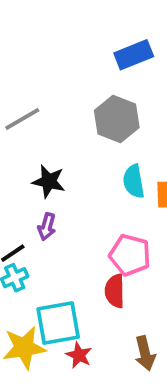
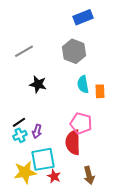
purple arrow: (47, 227) -> (37, 131), moved
red semicircle: (115, 291) -> (73, 142), size x1.4

